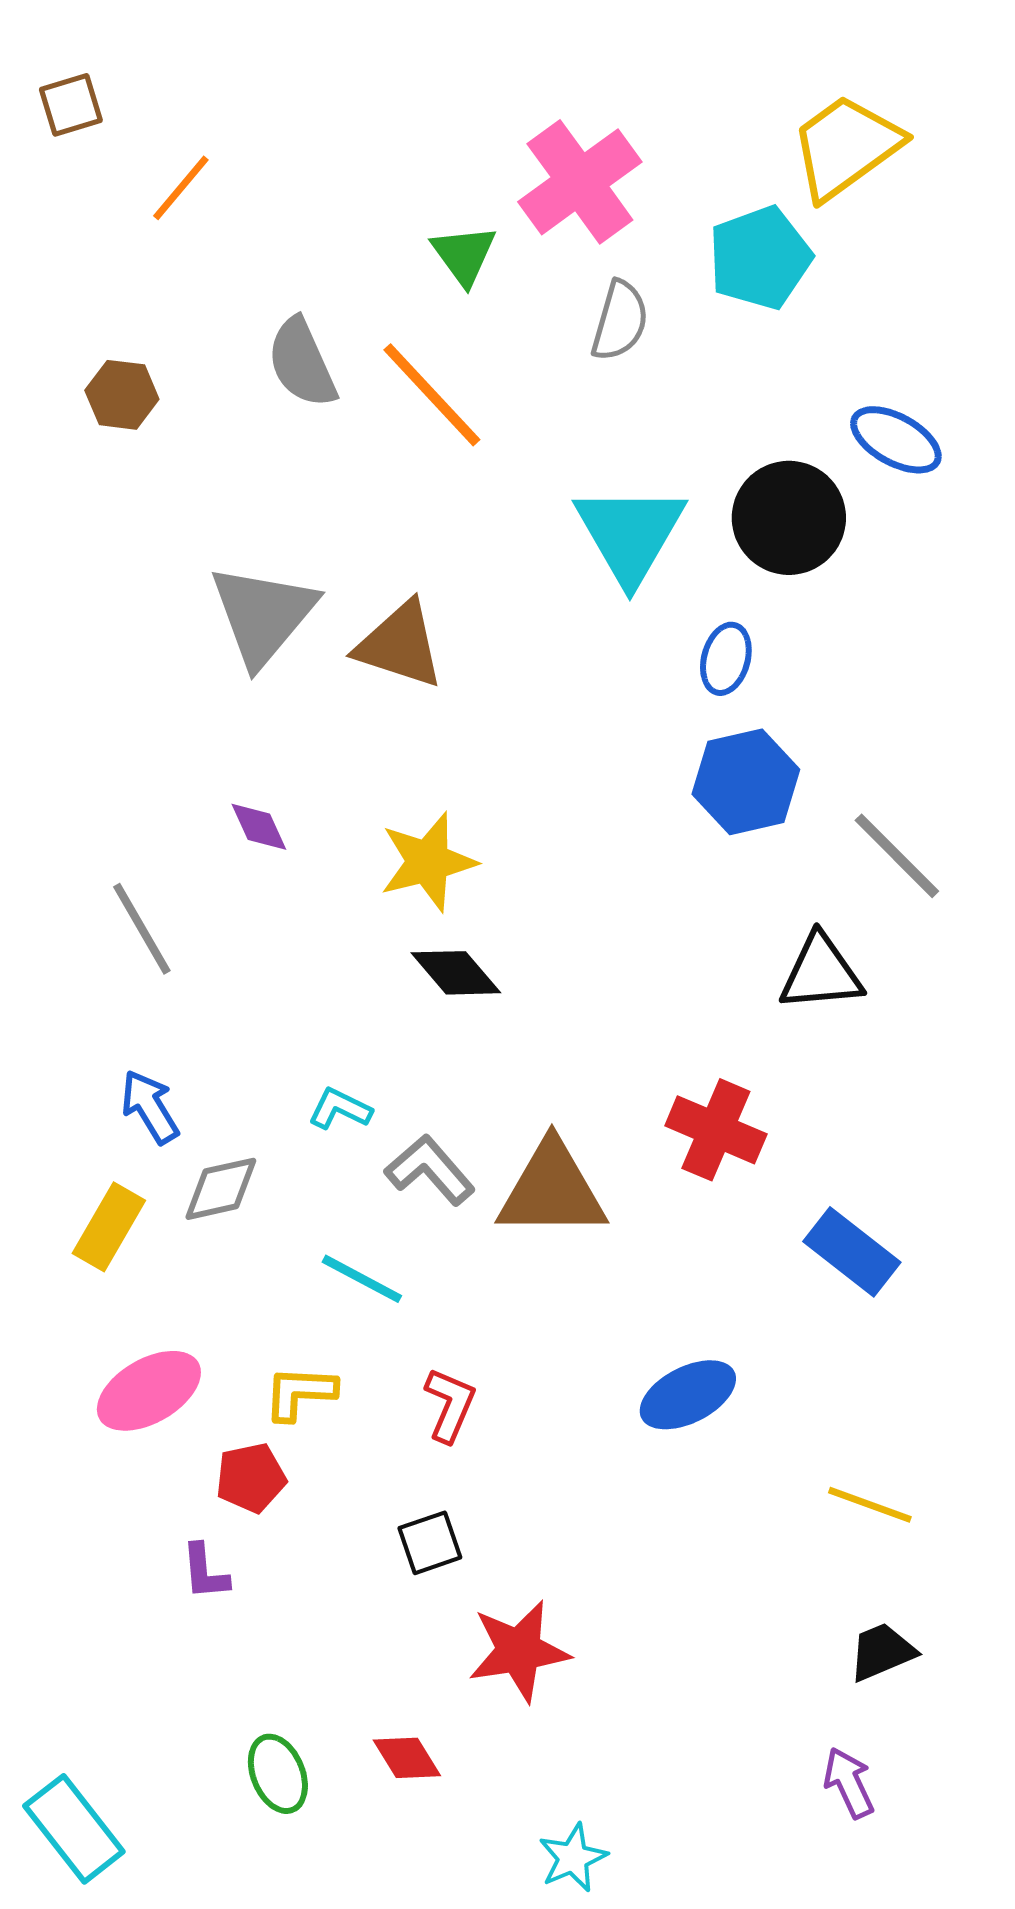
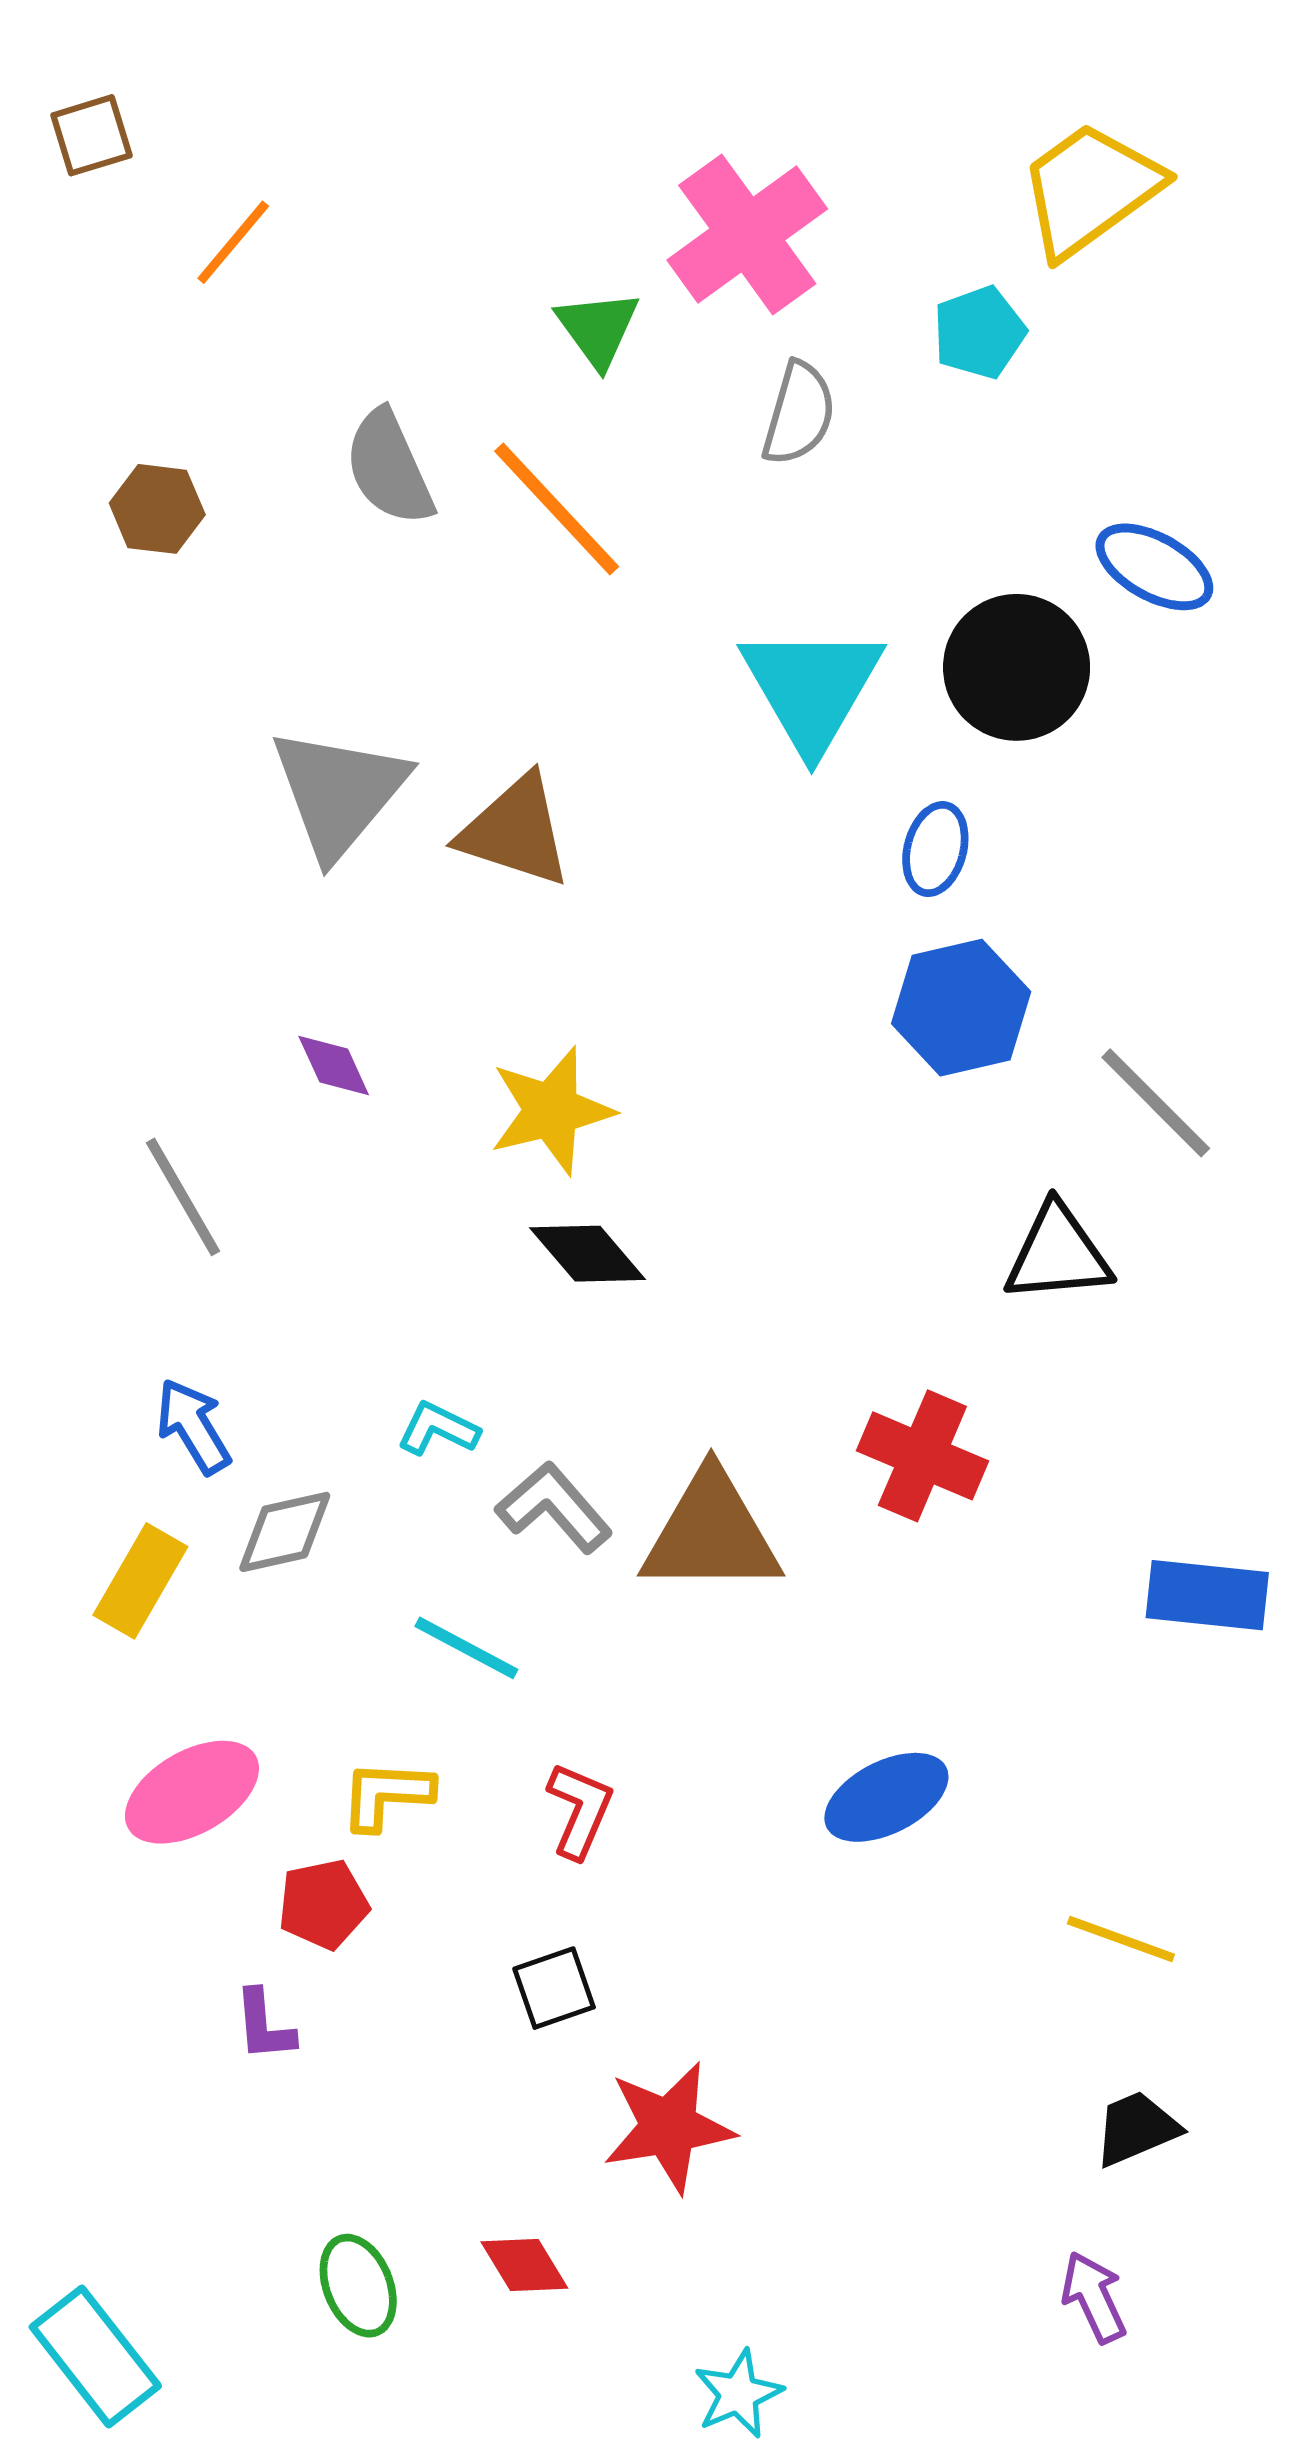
cyan pentagon: (760, 258) -> (979, 332), size x0.7
blue rectangle: (852, 1252) -> (1207, 1595), moved, turned -32

